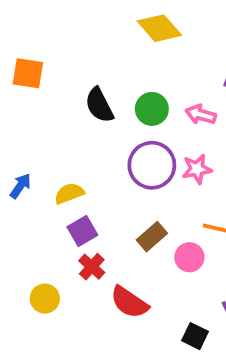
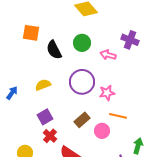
orange square: (28, 73) -> (31, 33), moved
green circle: (152, 109) -> (82, 43), moved
pink star: (197, 169) -> (107, 93), moved
yellow semicircle: (69, 193) -> (43, 85), moved

